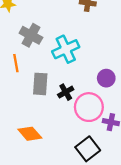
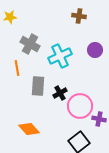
purple circle: (106, 78) -> (95, 50), moved

